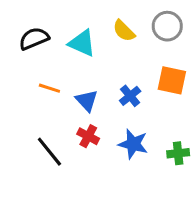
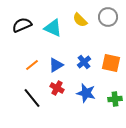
orange square: (172, 80) -> (111, 63), moved
orange line: (49, 88) -> (32, 65), moved, turned -56
blue triangle: (87, 101) -> (56, 65), turned 42

